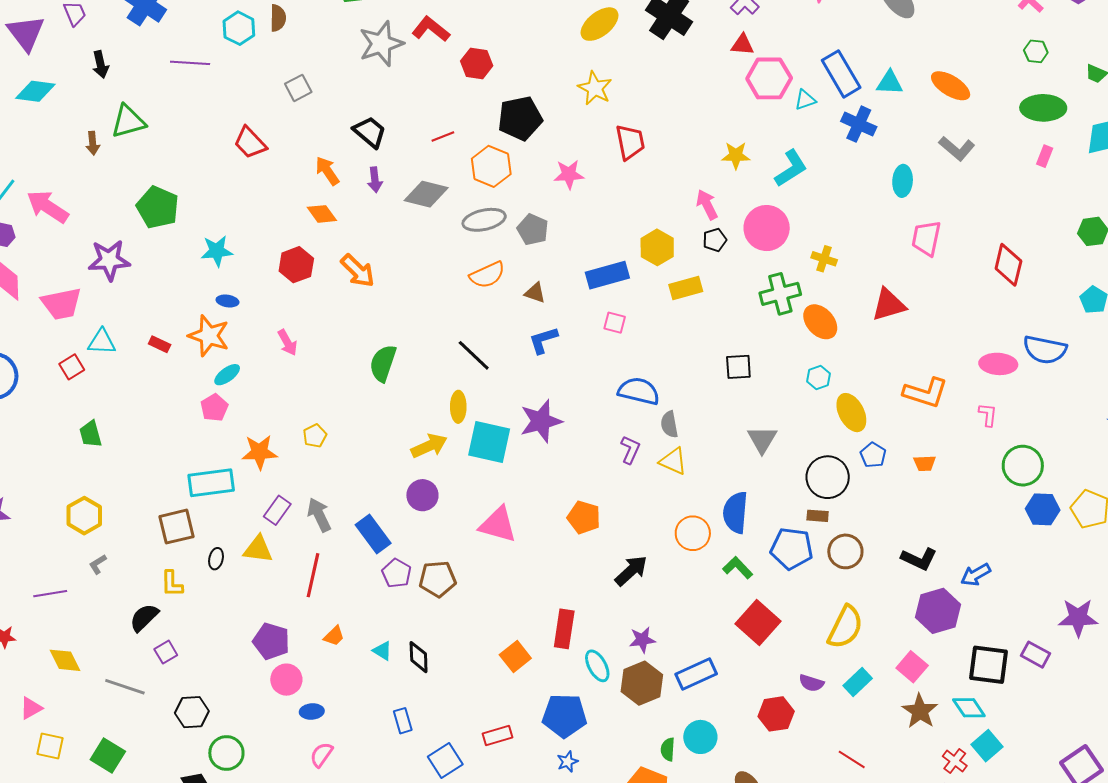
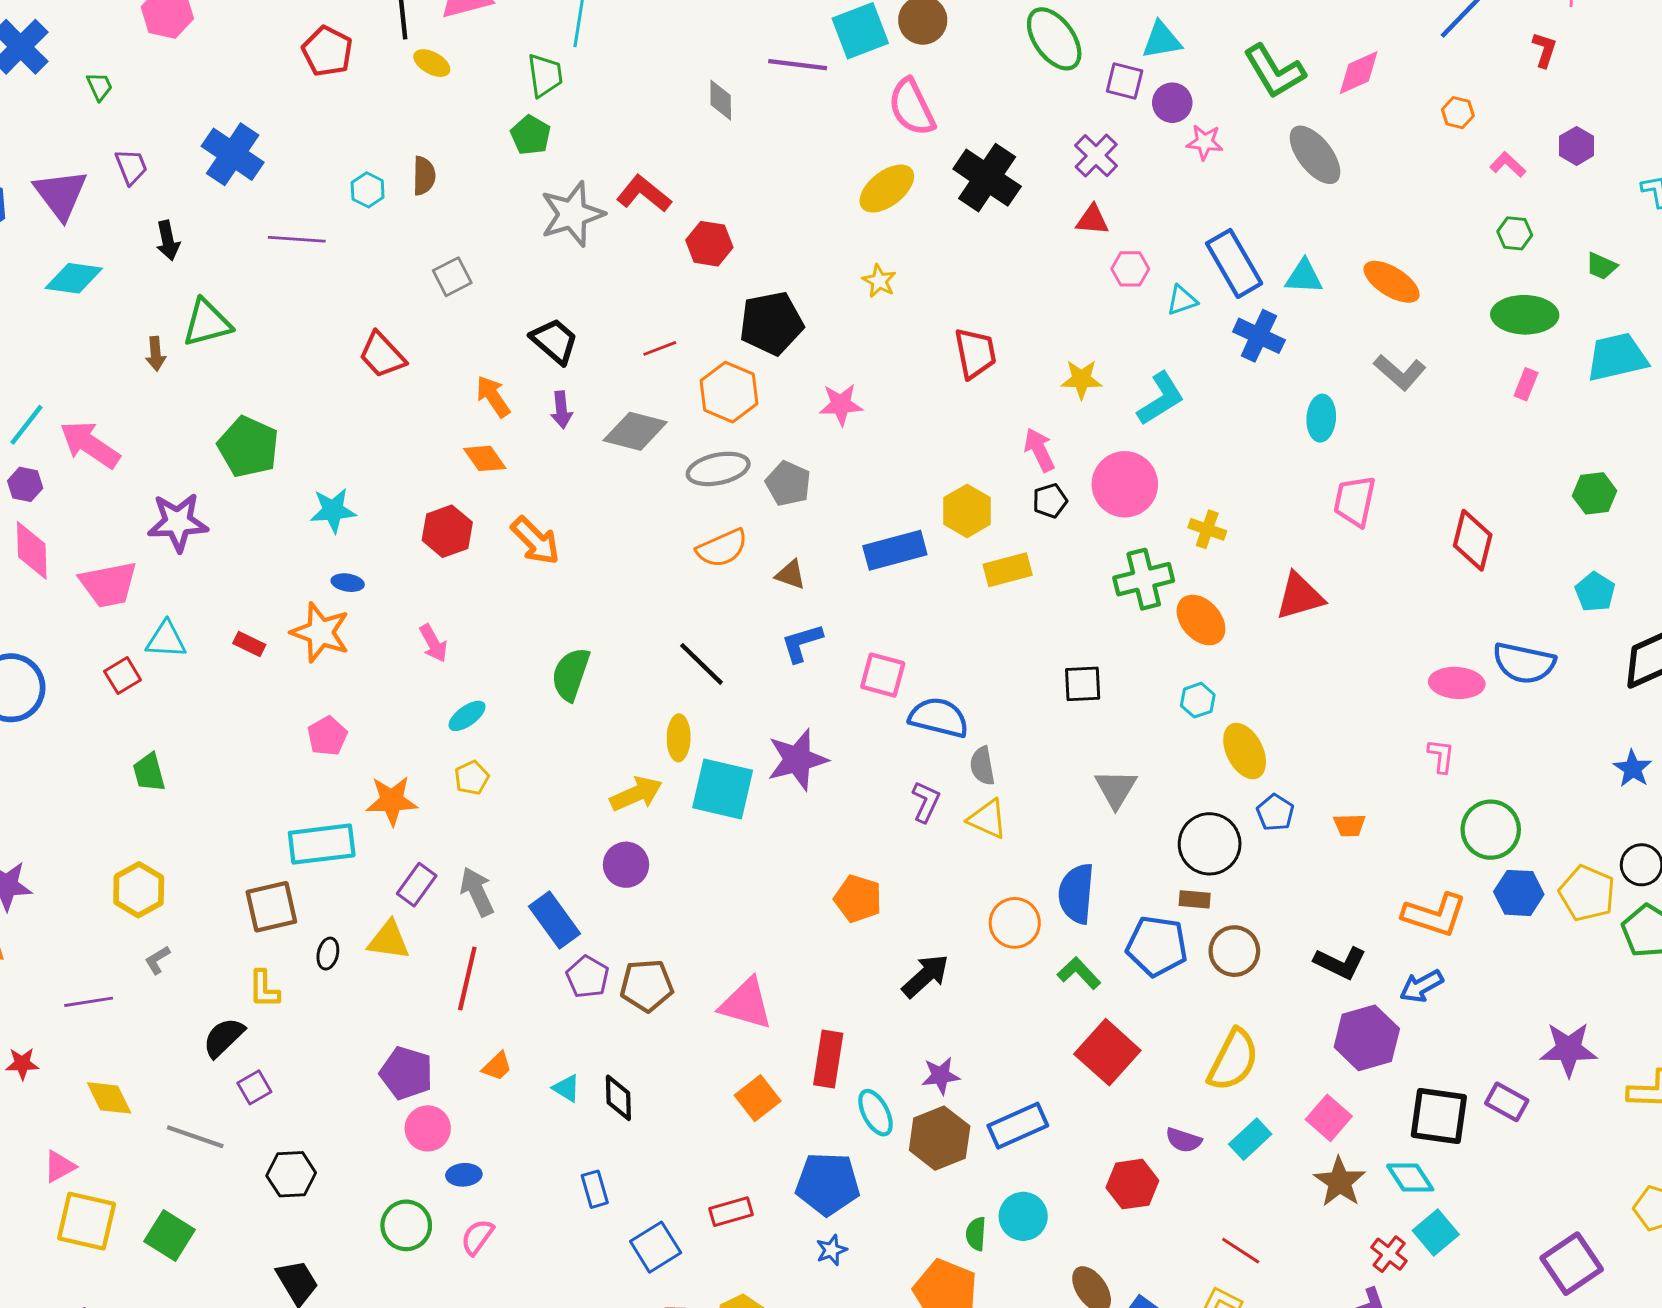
cyan hexagon: (239, 28) -> (368, 190), size x0.7
pink hexagon: (769, 78) -> (1130, 269), size x0.6
yellow star: (595, 88) -> (879, 281), size x0.7
red trapezoid: (630, 142) -> (975, 353), moved
pink square: (615, 323) -> (883, 675), moved, size x1.4
cyan ellipse: (227, 375) -> (467, 716), moved
orange L-shape: (925, 393) -> (1434, 915), moved
pink triangle: (498, 525) -> (746, 1004), moved
yellow square: (50, 746) -> (87, 1221), size x1.5
green circle: (226, 753) -> (406, 1225), moved

